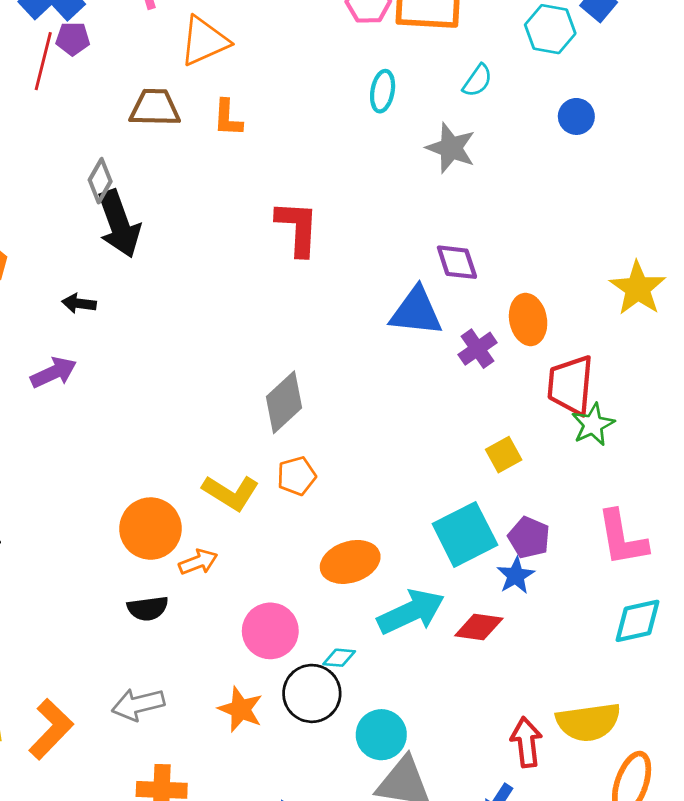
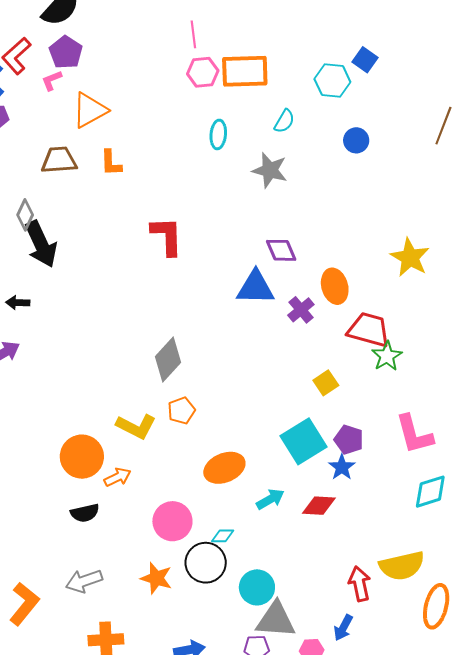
red trapezoid: (571, 385) -> (369, 330), turned 105
cyan arrow: (411, 612) -> (270, 499), size x0.6

